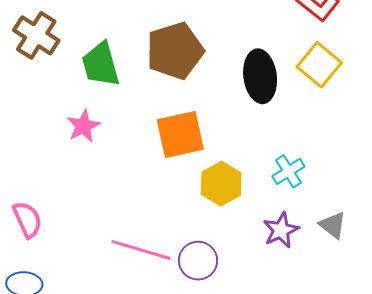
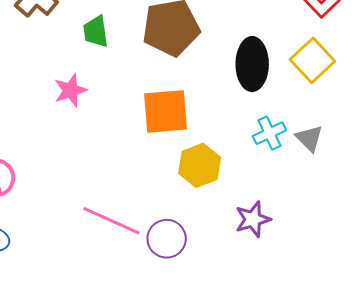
green trapezoid: (101, 64) -> (96, 32), size x0.7
cyan cross: (288, 171) -> (269, 133), moved
gray triangle: (333, 225) -> (309, 138), moved

